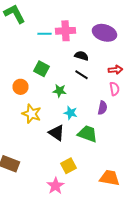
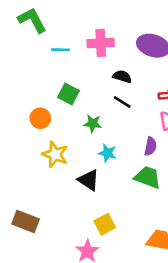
cyan line: (44, 34) -> (60, 50), moved
green trapezoid: (88, 134) -> (148, 177), moved

